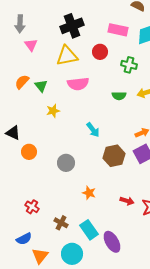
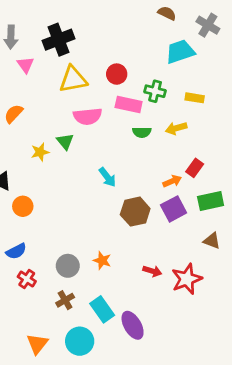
black cross: (72, 26) -> (58, 40), moved
pink rectangle: (118, 30) -> (129, 104), moved
green triangle: (41, 86) -> (65, 141), moved
yellow star: (53, 111) -> (40, 152), moved
gray circle: (66, 163) -> (68, 266), moved
brown cross: (61, 223) -> (65, 300), turned 32
blue semicircle: (24, 239) -> (16, 251), moved

